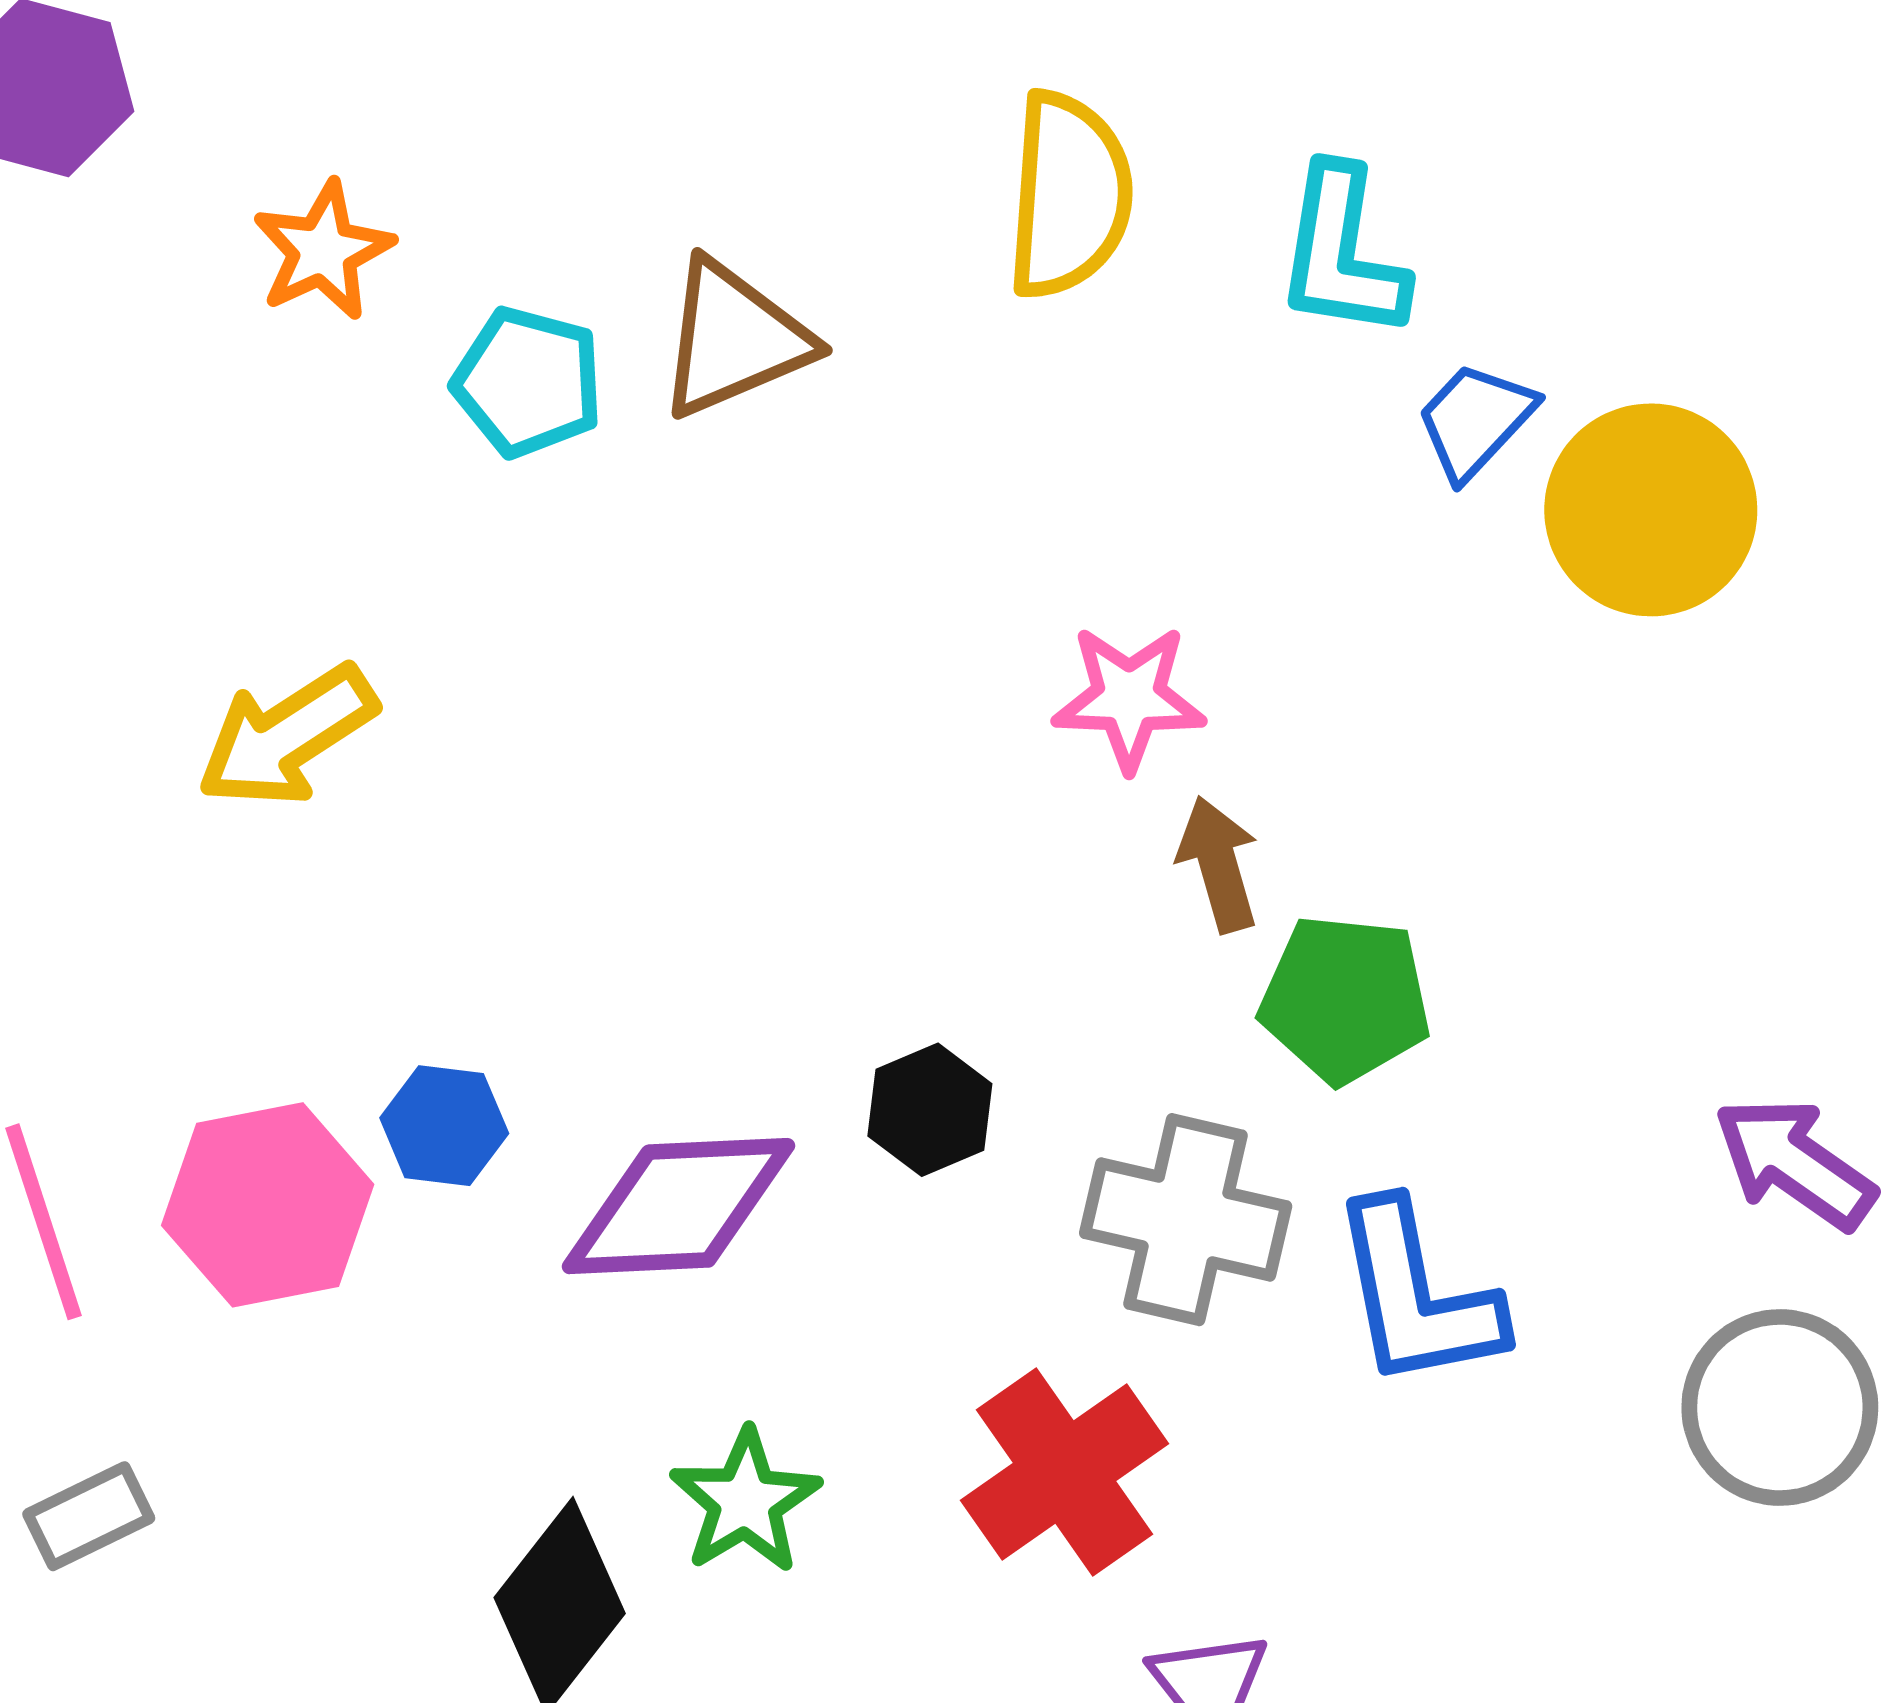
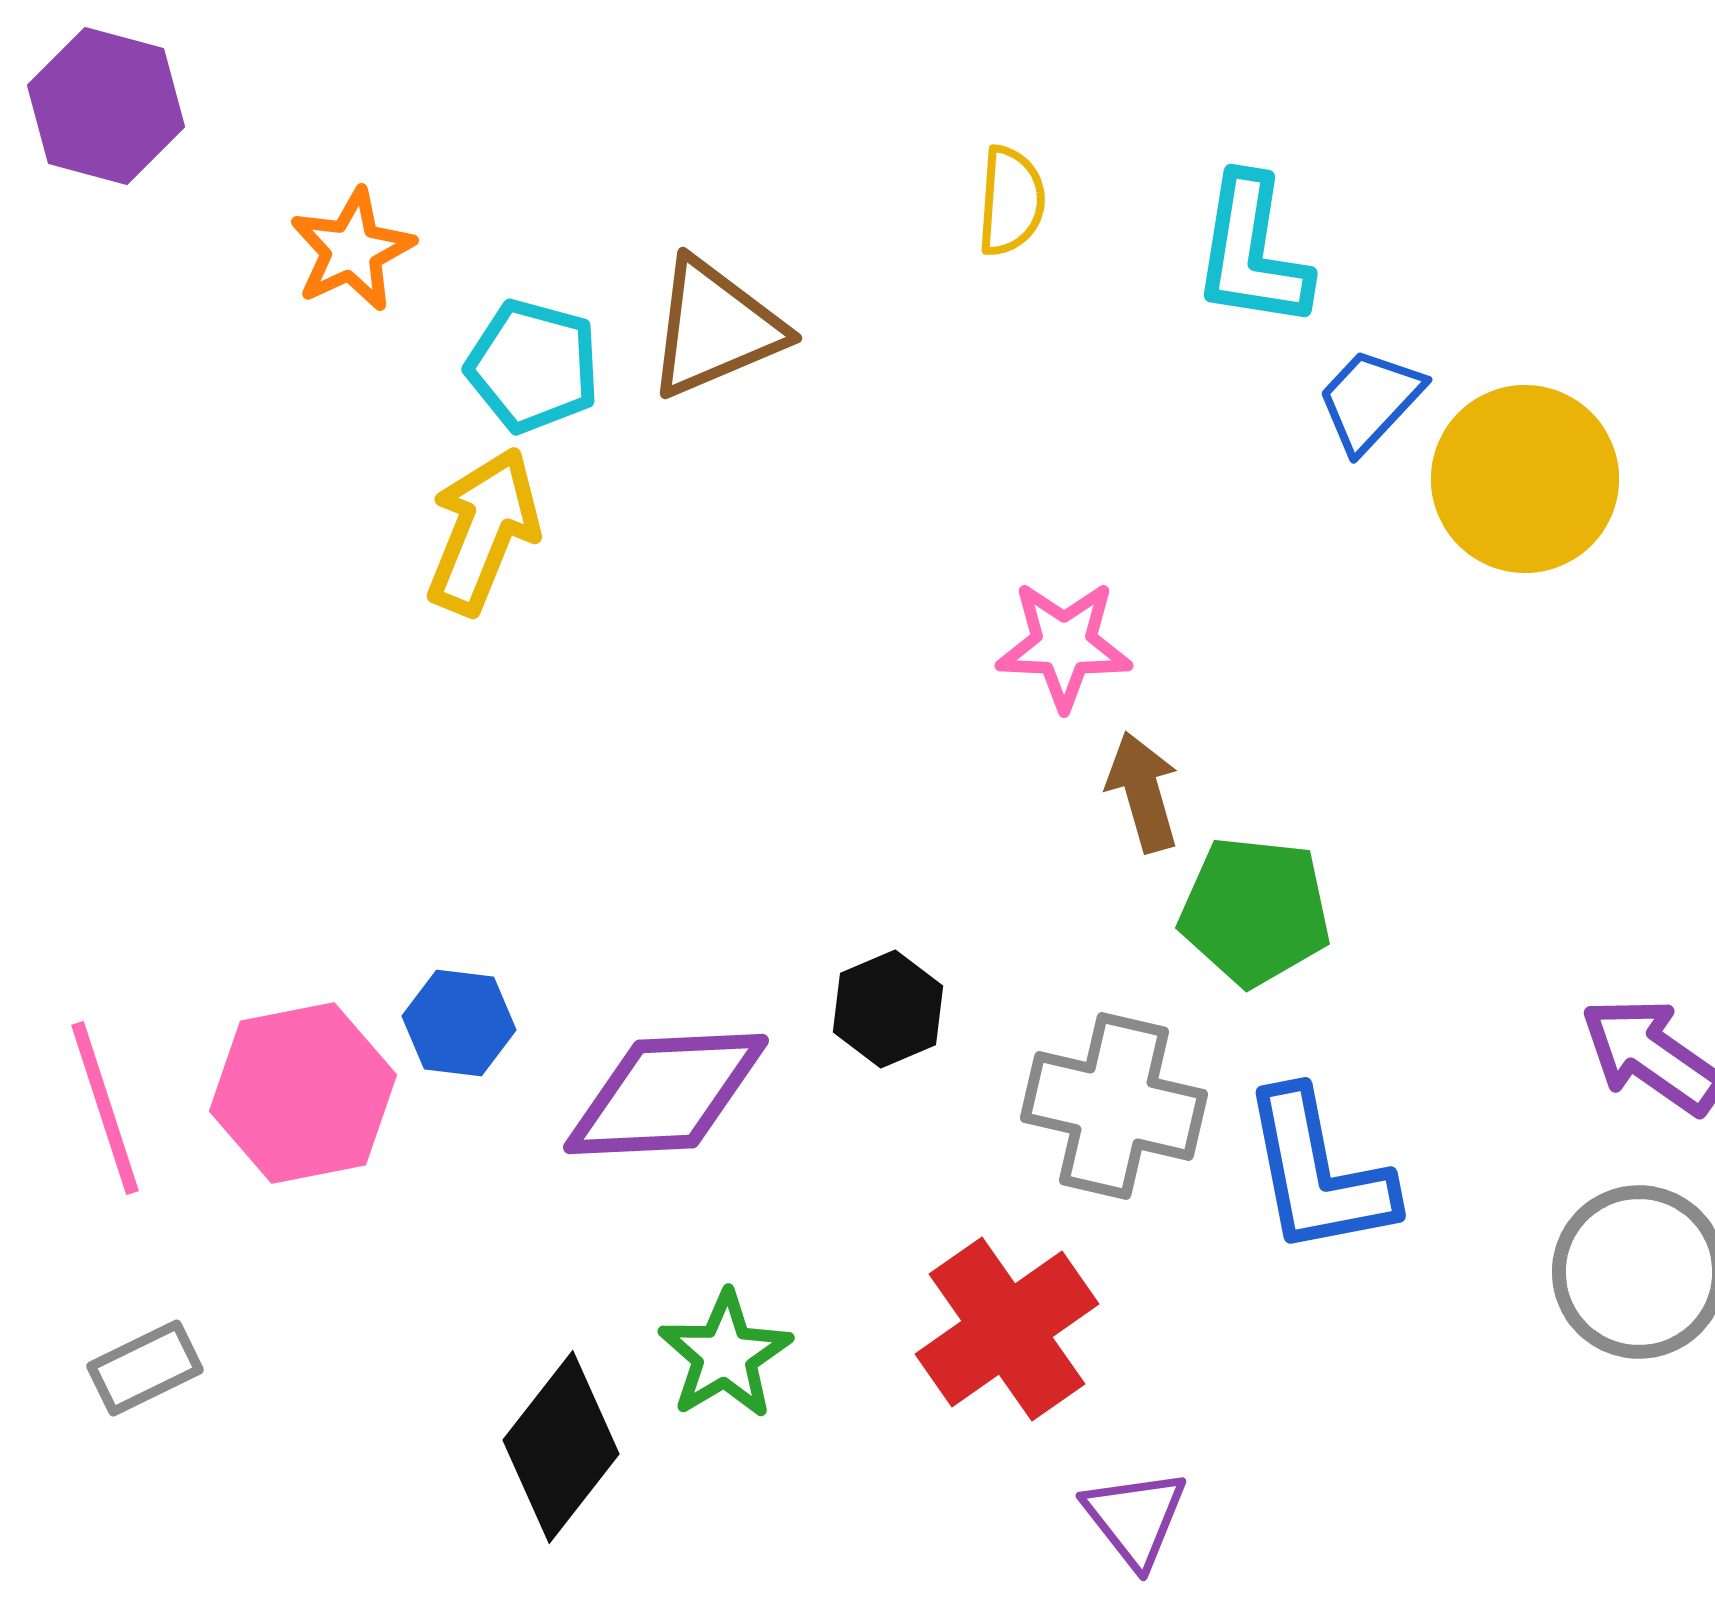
yellow semicircle: (1069, 195) -> (1011, 201), size x0.6
yellow arrow: (287, 736) -> (483, 531), moved, turned 145

